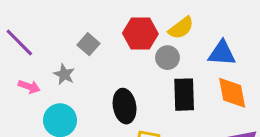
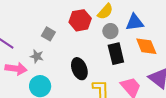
gray circle: (167, 58) -> (110, 31), moved
pink arrow: (29, 87) -> (16, 69), size x1.5

